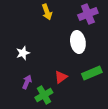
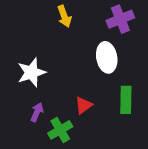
white star: (23, 53) -> (31, 72), size x1.5
green rectangle: (92, 73) -> (126, 100), turned -66

